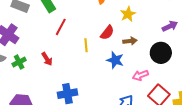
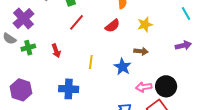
red semicircle: (107, 33) -> (112, 26), moved
yellow line: (86, 45) -> (91, 62), moved
black circle: (161, 53) -> (166, 86), moved

